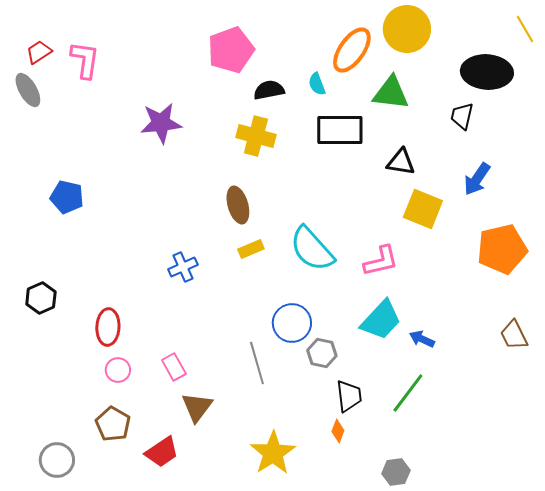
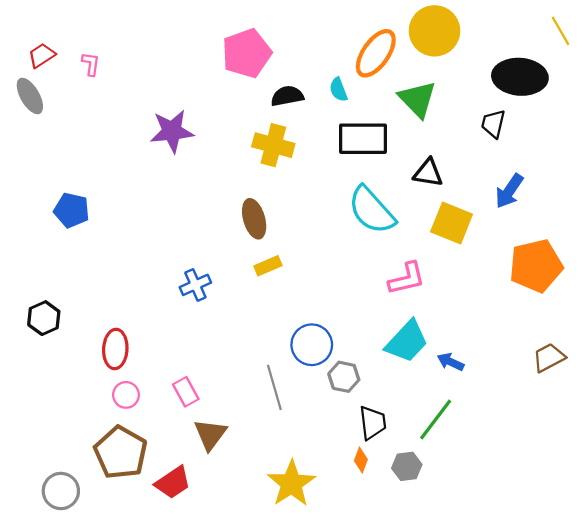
pink L-shape: (85, 60) -> (91, 64), size x0.6
green triangle: (391, 93) -> (417, 99), turned 39
cyan semicircle: (312, 249) -> (372, 210), moved
brown trapezoid: (514, 335) -> (549, 358), turned 88
brown pentagon: (113, 424) -> (121, 453), size x1.4
gray hexagon: (396, 472) -> (407, 466), moved

